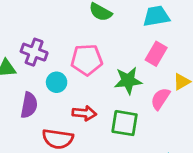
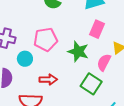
green star: (128, 81) -> (78, 51), turned 30
green square: (125, 123) -> (91, 84), moved, turned 30

